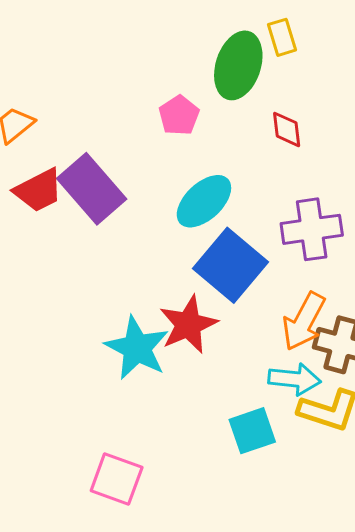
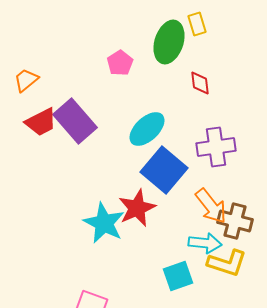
pink pentagon: (179, 115) -> (120, 63), moved
orange arrow: (304, 321) -> (211, 206), turned -66

